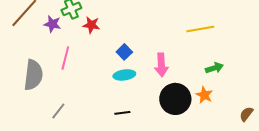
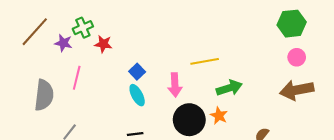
yellow line: (200, 29) -> (205, 61), moved
green arrow: (214, 68) -> (229, 88), size x1.4
cyan ellipse: (124, 75) -> (137, 95), turned 70

